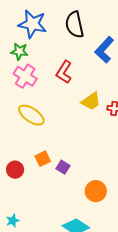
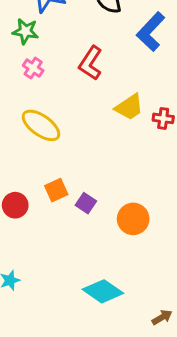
pink cross: (25, 76) -> (33, 68), size x0.6
orange circle: (96, 191) -> (133, 219), moved

